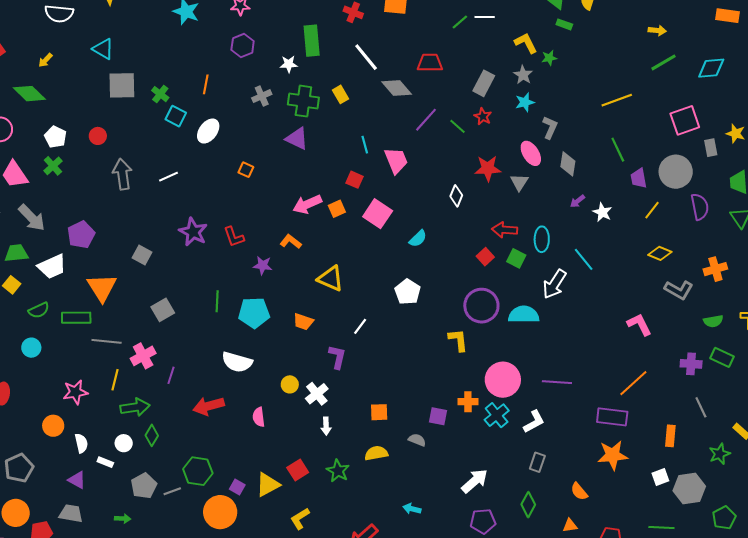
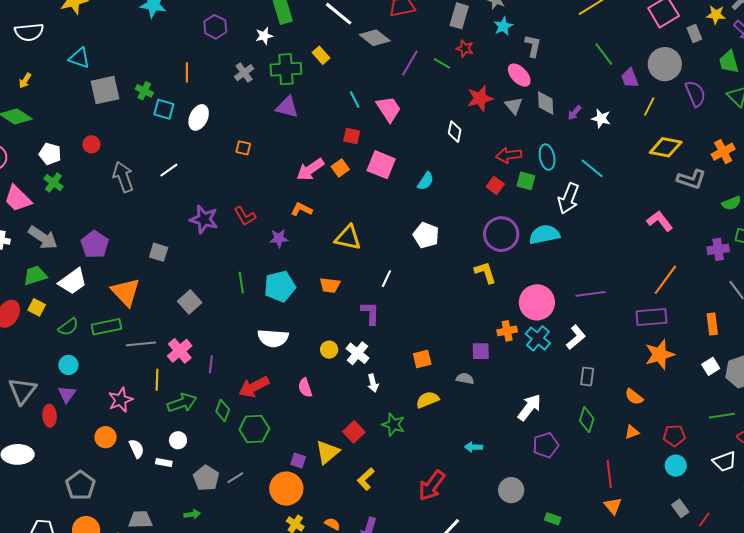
gray diamond: (568, 164) -> (546, 103), moved
yellow diamond: (660, 253) -> (666, 147), size x1.4
green diamond: (152, 435) -> (223, 410), moved
green hexagon: (198, 471) -> (254, 429), moved
purple triangle: (77, 480) -> (67, 394), moved, turned 48

